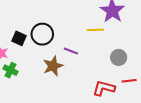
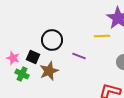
black square: (19, 38) -> (33, 57), moved
brown star: (53, 66) -> (49, 71), moved

